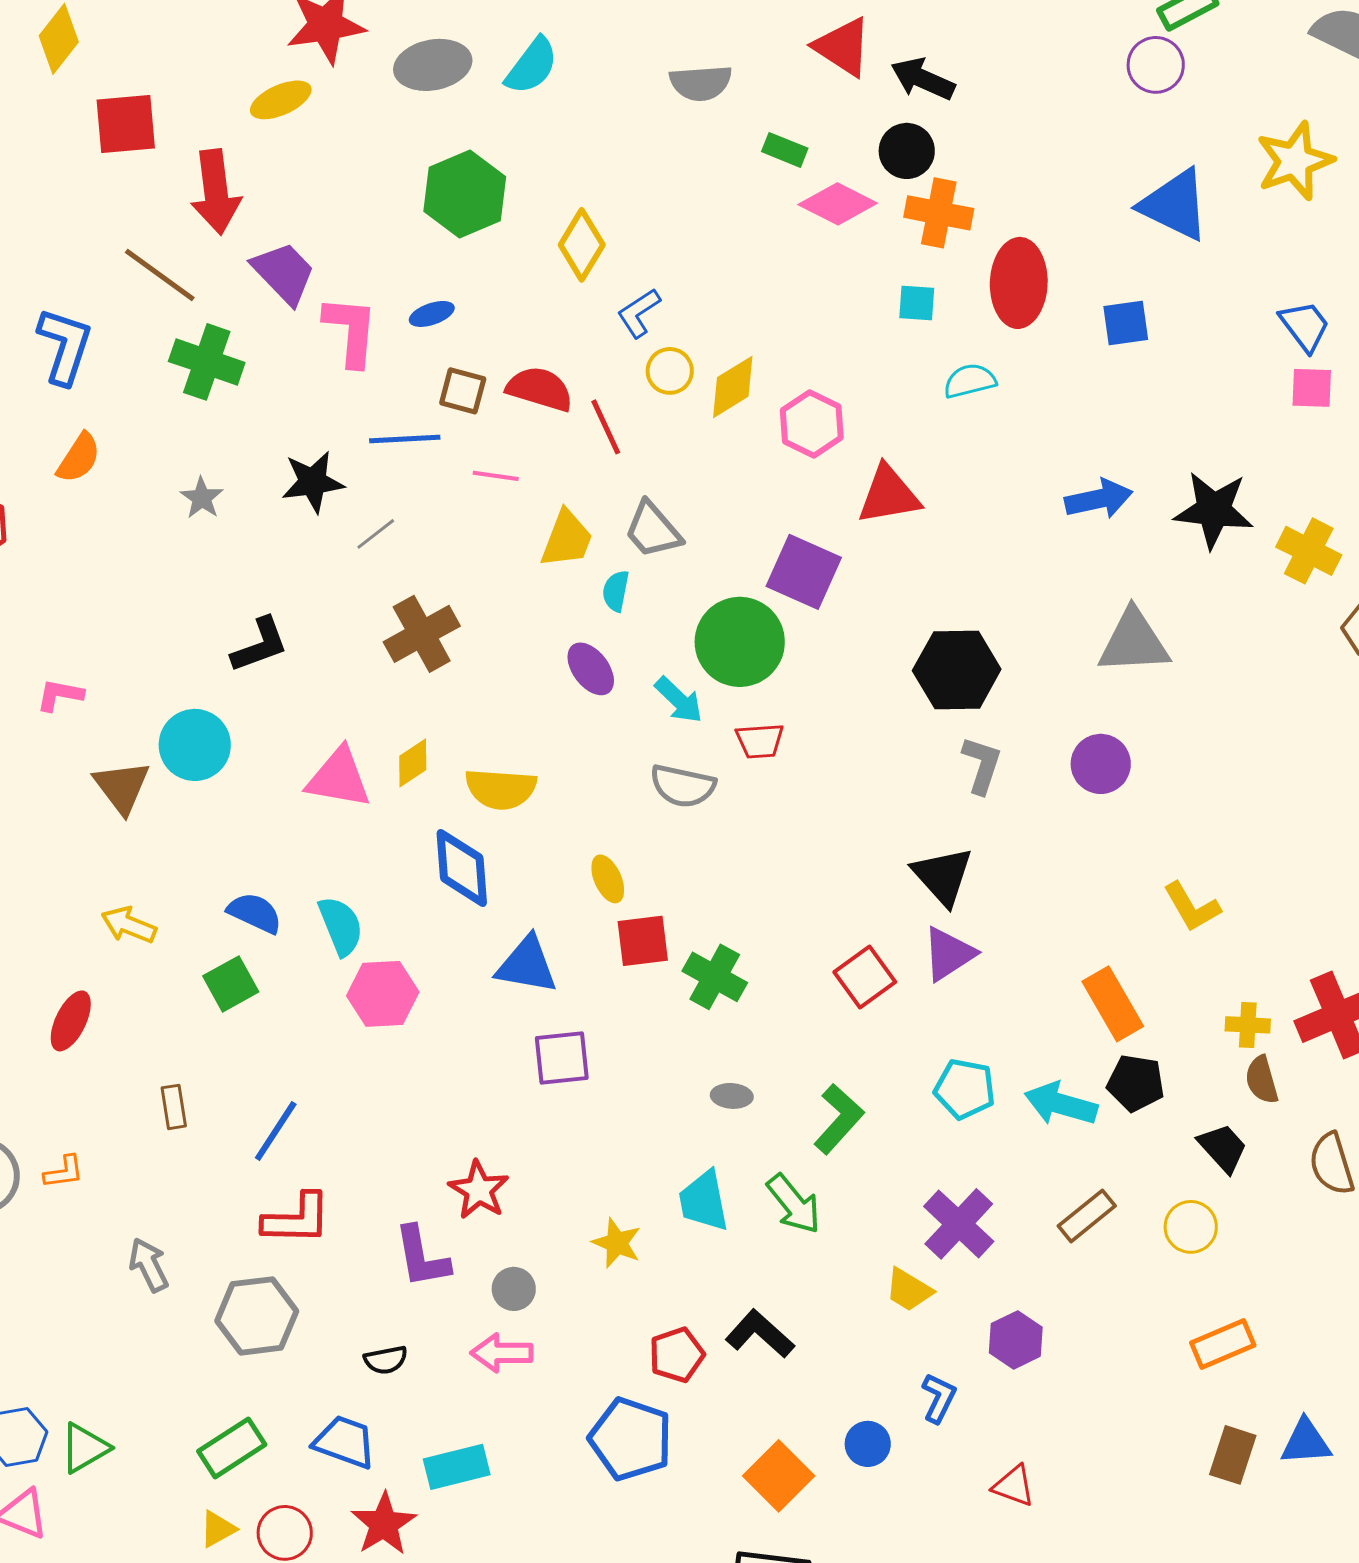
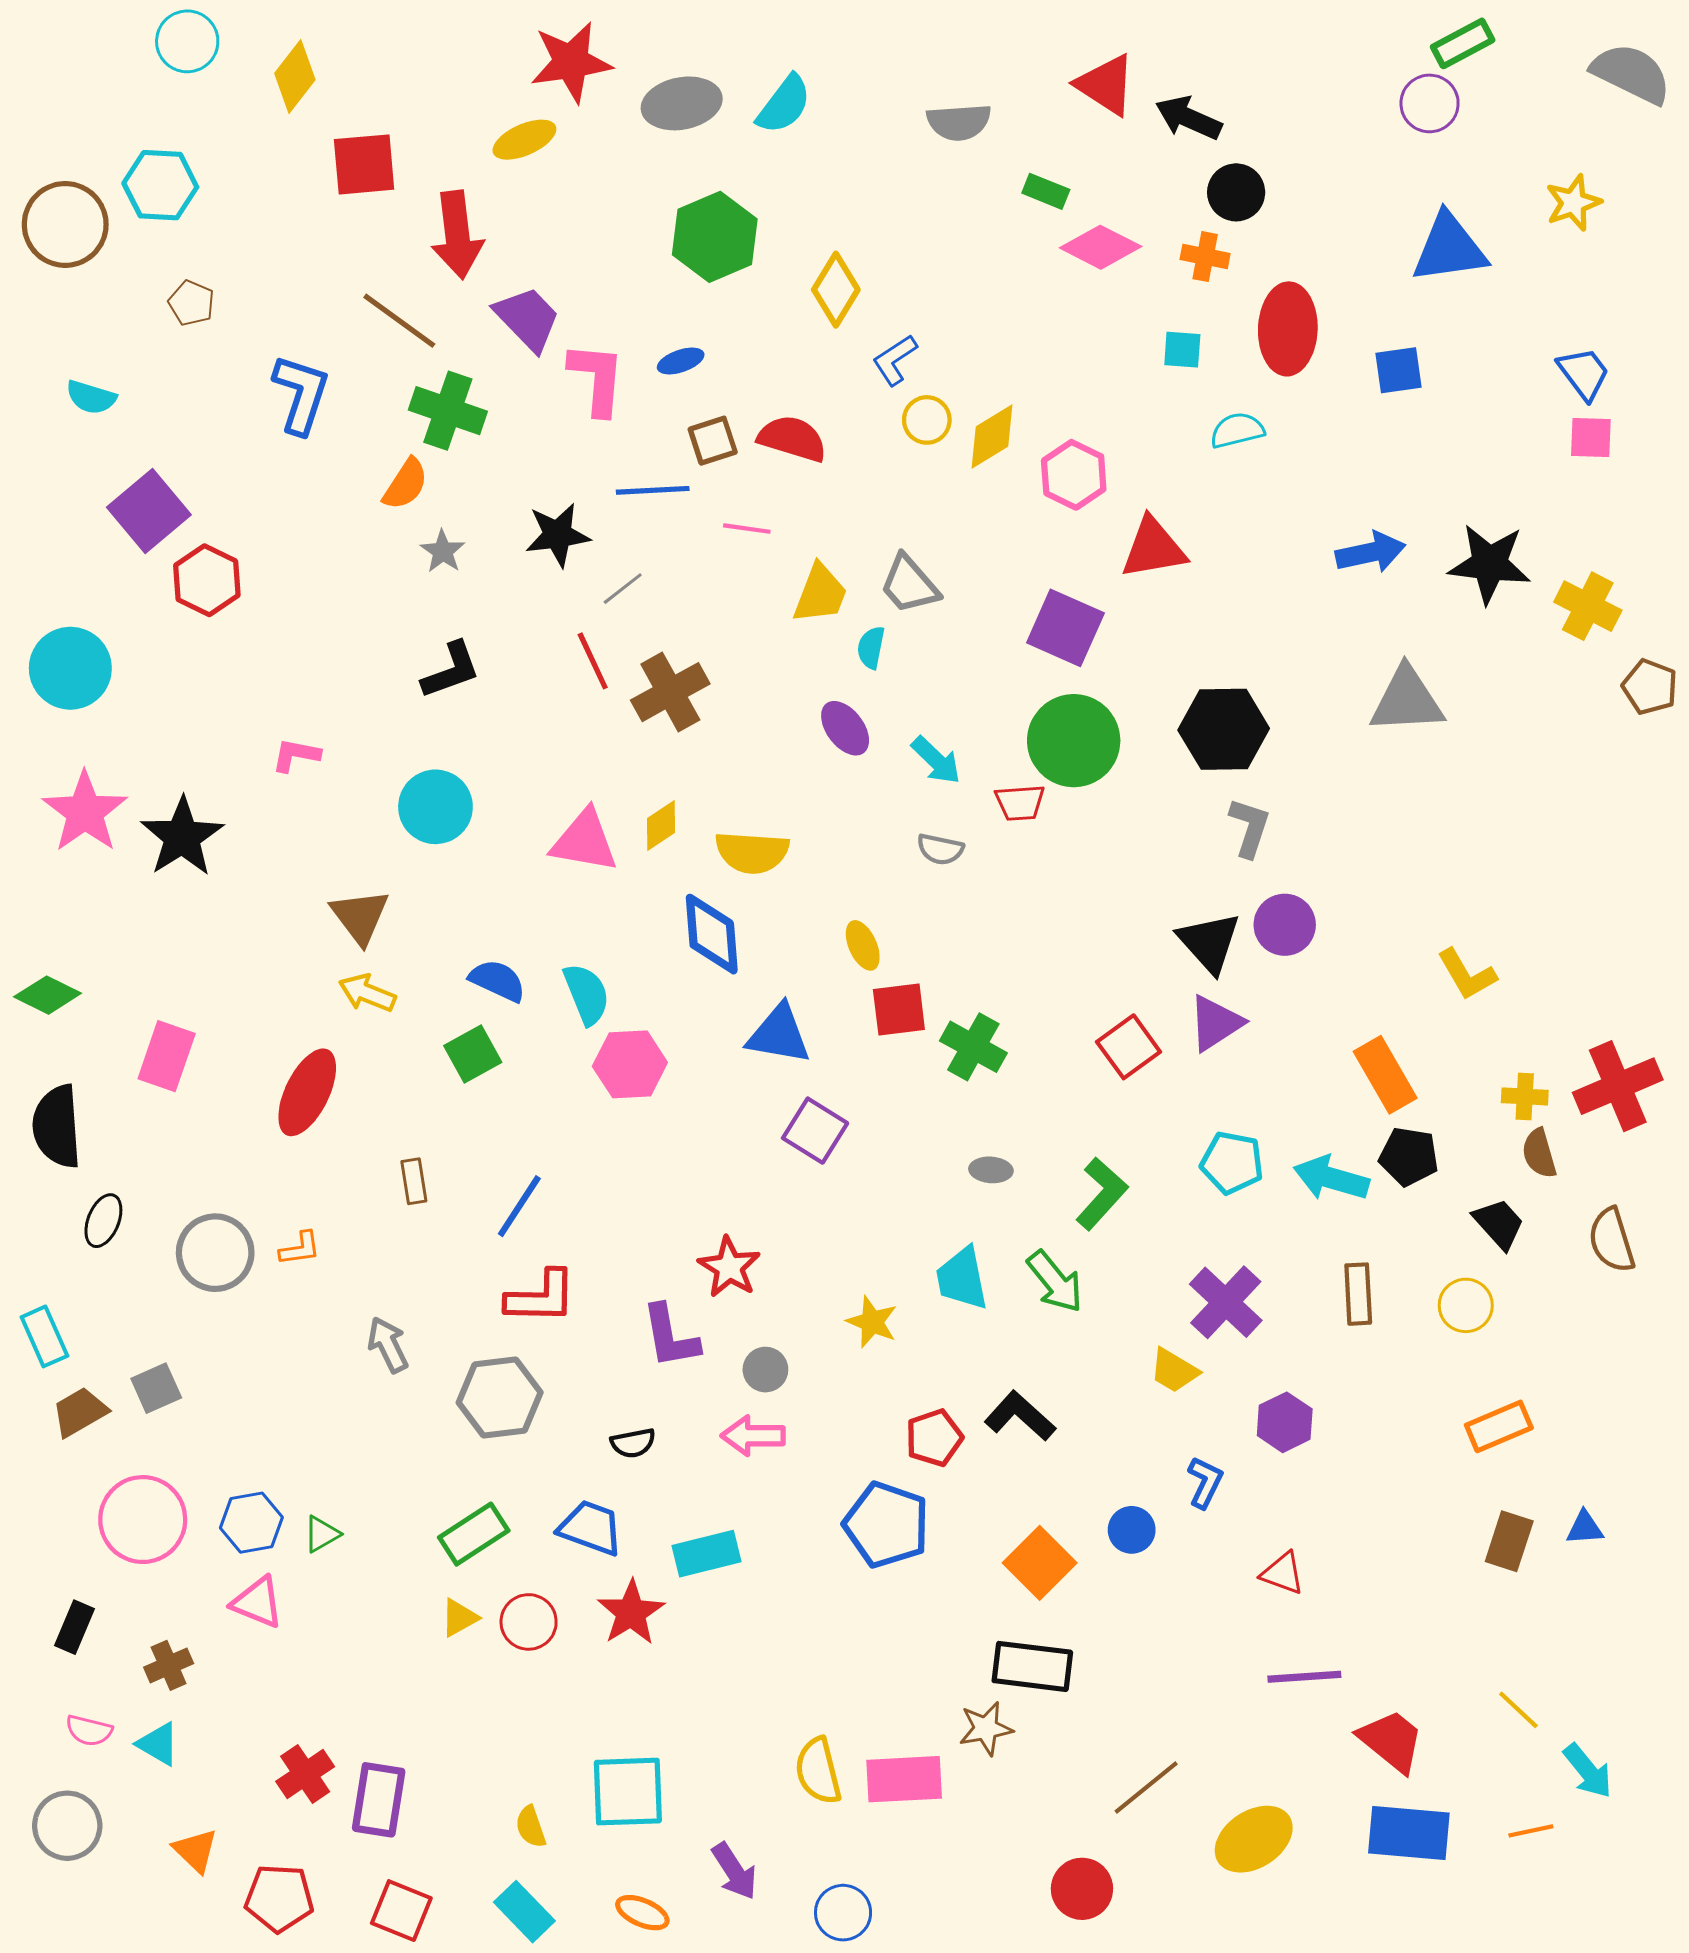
black circle: (907, 151) -> (1236, 192), moved
yellow star: (1295, 161) -> (1573, 203), size x0.7
blue triangle: (1175, 205) -> (1449, 248), turned -34
orange cross: (939, 213) -> (1205, 257), size x0.7
brown square: (463, 391) -> (713, 441), turned -33
red line: (606, 427) -> (593, 661), moved
orange semicircle: (79, 458) -> (405, 484), moved
green circle: (740, 642) -> (1074, 741), moved
black L-shape: (260, 645) -> (451, 670), moved
purple circle: (1101, 764) -> (1285, 925), moved
gray semicircle: (683, 786) -> (940, 849), size x0.7
brown triangle: (122, 787) -> (360, 916), moved
red ellipse: (71, 1021) -> (307, 1092), size x1.4
purple square: (562, 1058) -> (815, 1131), turned 38
brown rectangle: (1087, 1216) -> (1358, 1294), turned -54
blue triangle: (1306, 1442) -> (1585, 1528), size x0.7
green triangle: (85, 1448) -> (322, 1534), size x0.7

